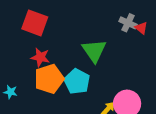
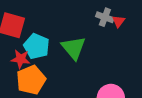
red triangle: (141, 28) -> (119, 21), turned 32
cyan pentagon: (77, 81) -> (37, 46), moved

